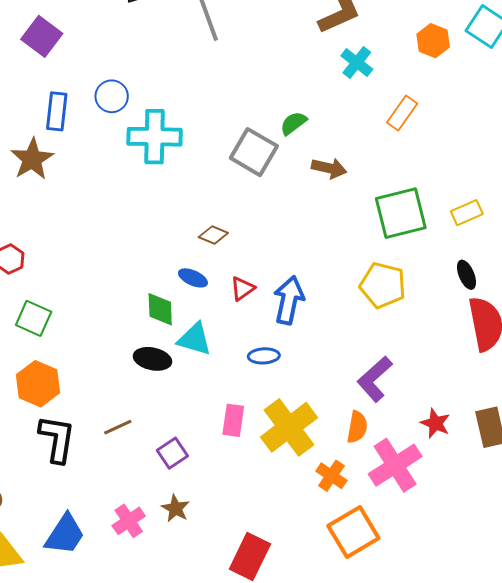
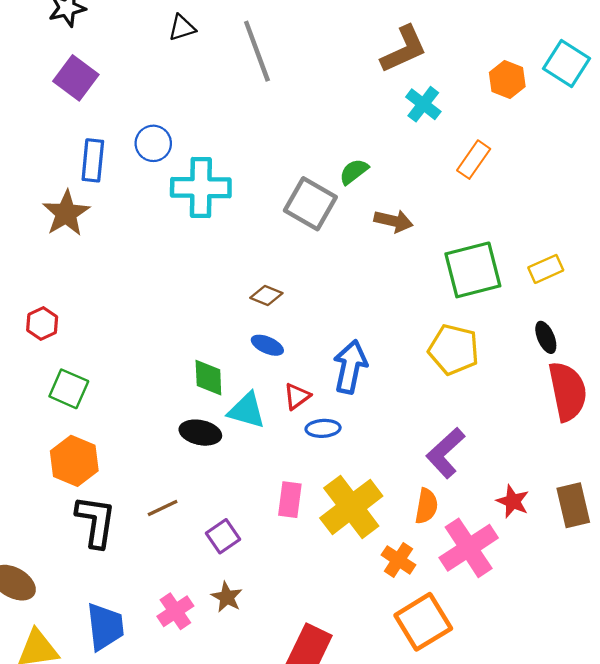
blue ellipse: (193, 278) -> (267, 345), moved
red triangle: (242, 289) -> (297, 396), moved
blue trapezoid: (65, 534) -> (105, 627), turned -39

